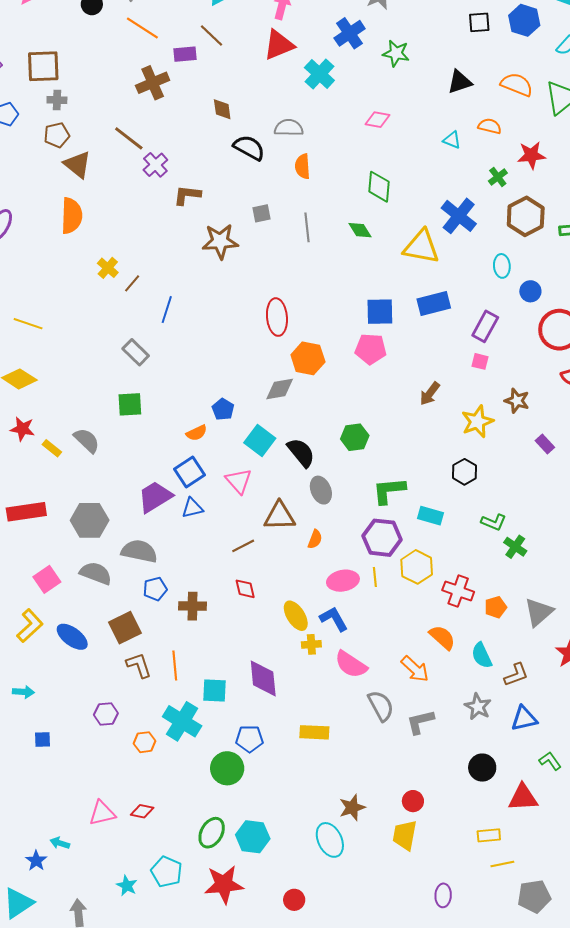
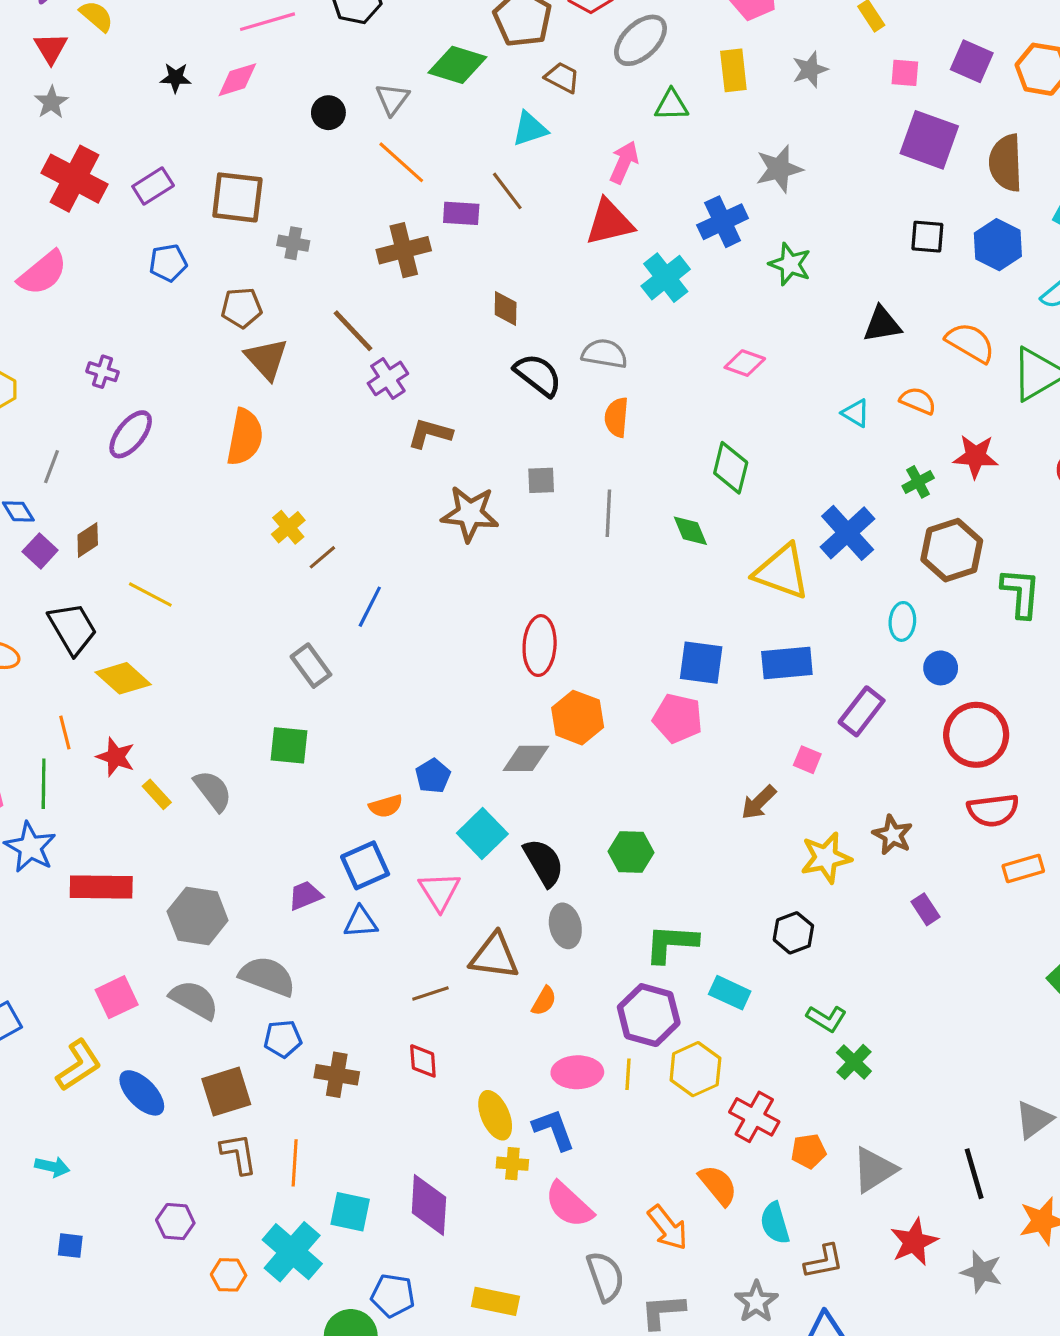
gray cross: (57, 100) -> (293, 243), moved
pink square: (480, 361) -> (807, 760), moved
purple trapezoid: (155, 497) -> (305, 895), size x0.6

